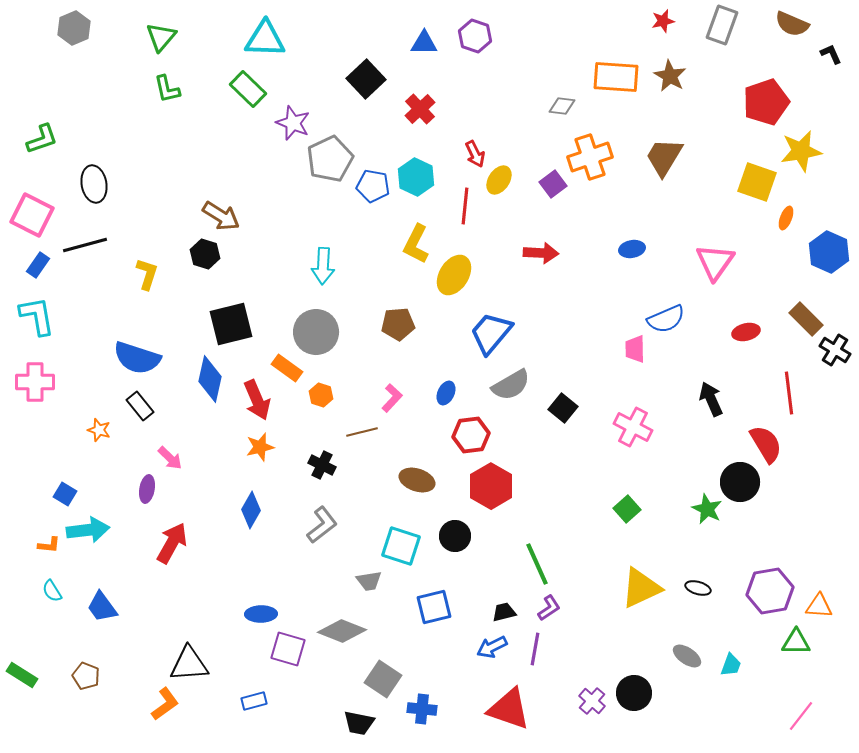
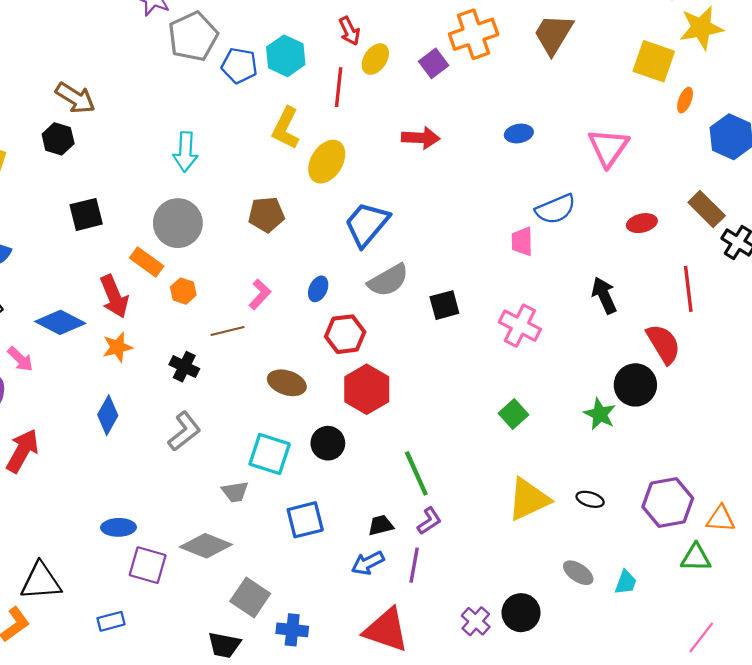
black square: (231, 324) -> (86, 214), size x0.7
blue diamond: (210, 379) -> (60, 322), moved, turned -75
black square: (563, 408) -> (444, 305), turned 36

